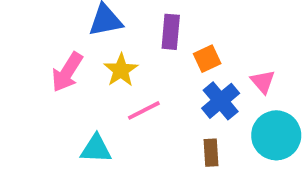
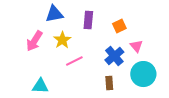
orange square: (207, 59) -> (119, 26), moved
cyan triangle: (96, 149) -> (40, 86), moved

